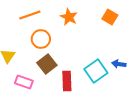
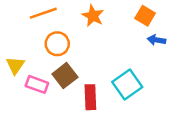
blue arrow: (119, 64) -> (157, 40), moved
pink rectangle: (24, 82) -> (37, 84), moved

